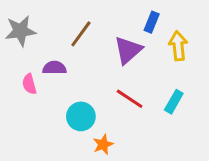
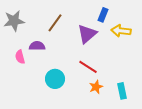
yellow arrow: (178, 46) -> (121, 31), turned -78
cyan rectangle: (174, 102) -> (122, 91), moved, turned -42
orange star: (103, 144) -> (96, 87), moved

